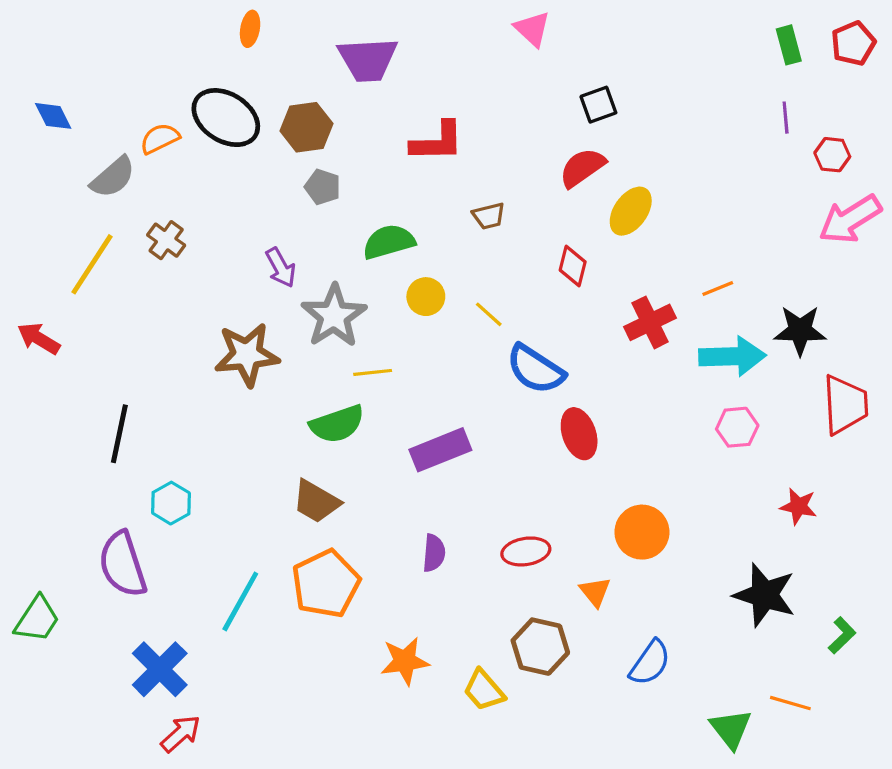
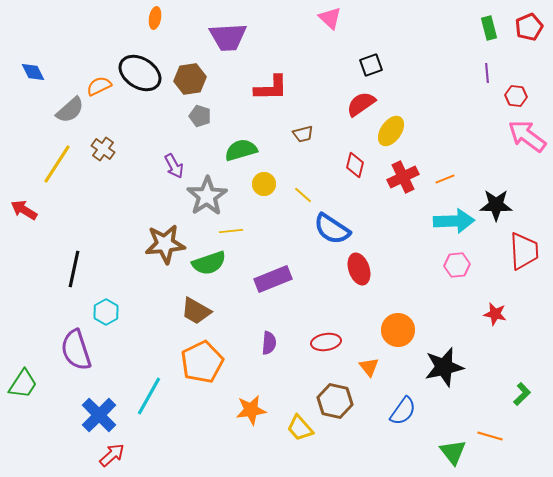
pink arrow: (850, 219) -> (527, 136), turned 69
red cross: (650, 322) -> (403, 177), moved
brown star: (247, 355) -> (165, 244), moved
black star: (765, 595) -> (444, 367), moved, turned -30
cyan line: (240, 601) -> (149, 396), moved

